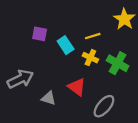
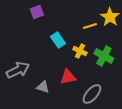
purple square: (40, 34) -> (37, 12), moved, turned -32
yellow line: (93, 36) -> (90, 26), moved
red triangle: (77, 87) -> (68, 77), turned -48

